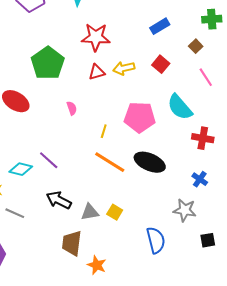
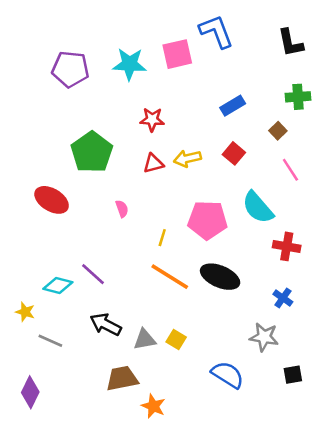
red star: (96, 37) -> (152, 119), size x0.7
blue semicircle: (156, 240) -> (228, 375), turned -44
brown trapezoid: (72, 243) -> (122, 378), turned 72

